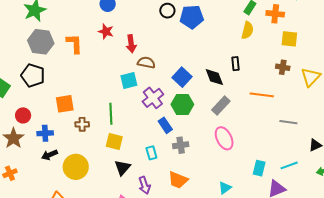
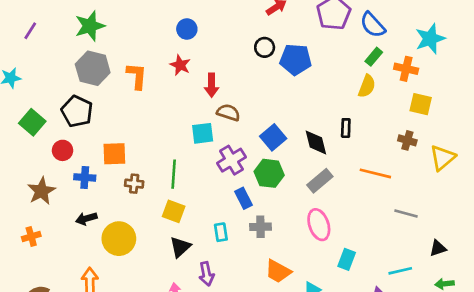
red circle: (23, 115) -> (63, 150), moved
blue cross: (45, 133) -> (85, 177), moved
cyan rectangle: (259, 168) -> (347, 259), moved
orange trapezoid: (178, 180) -> (278, 271), moved

